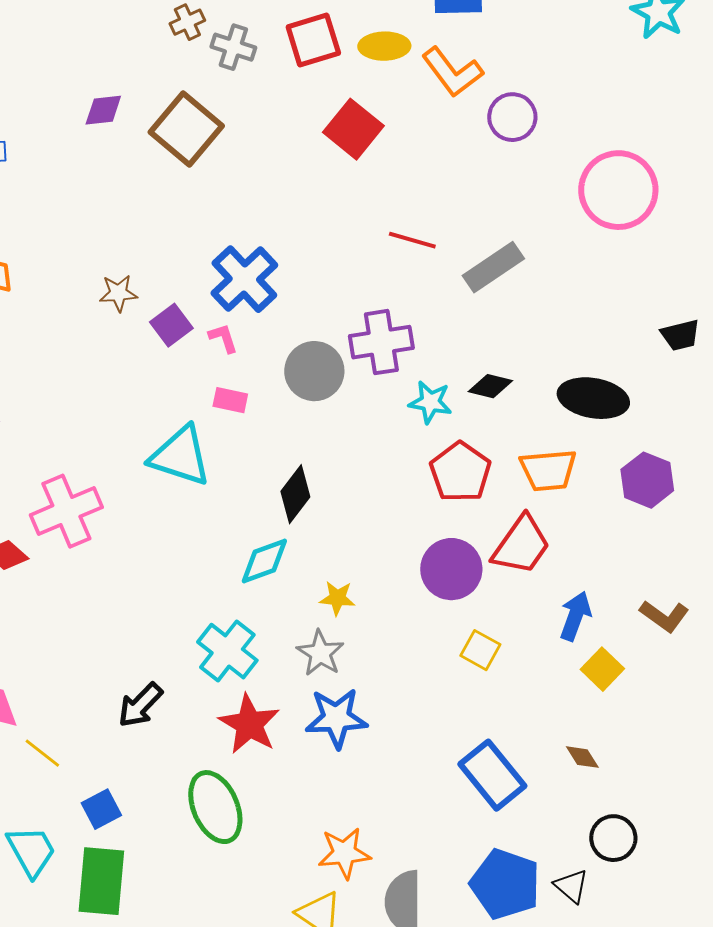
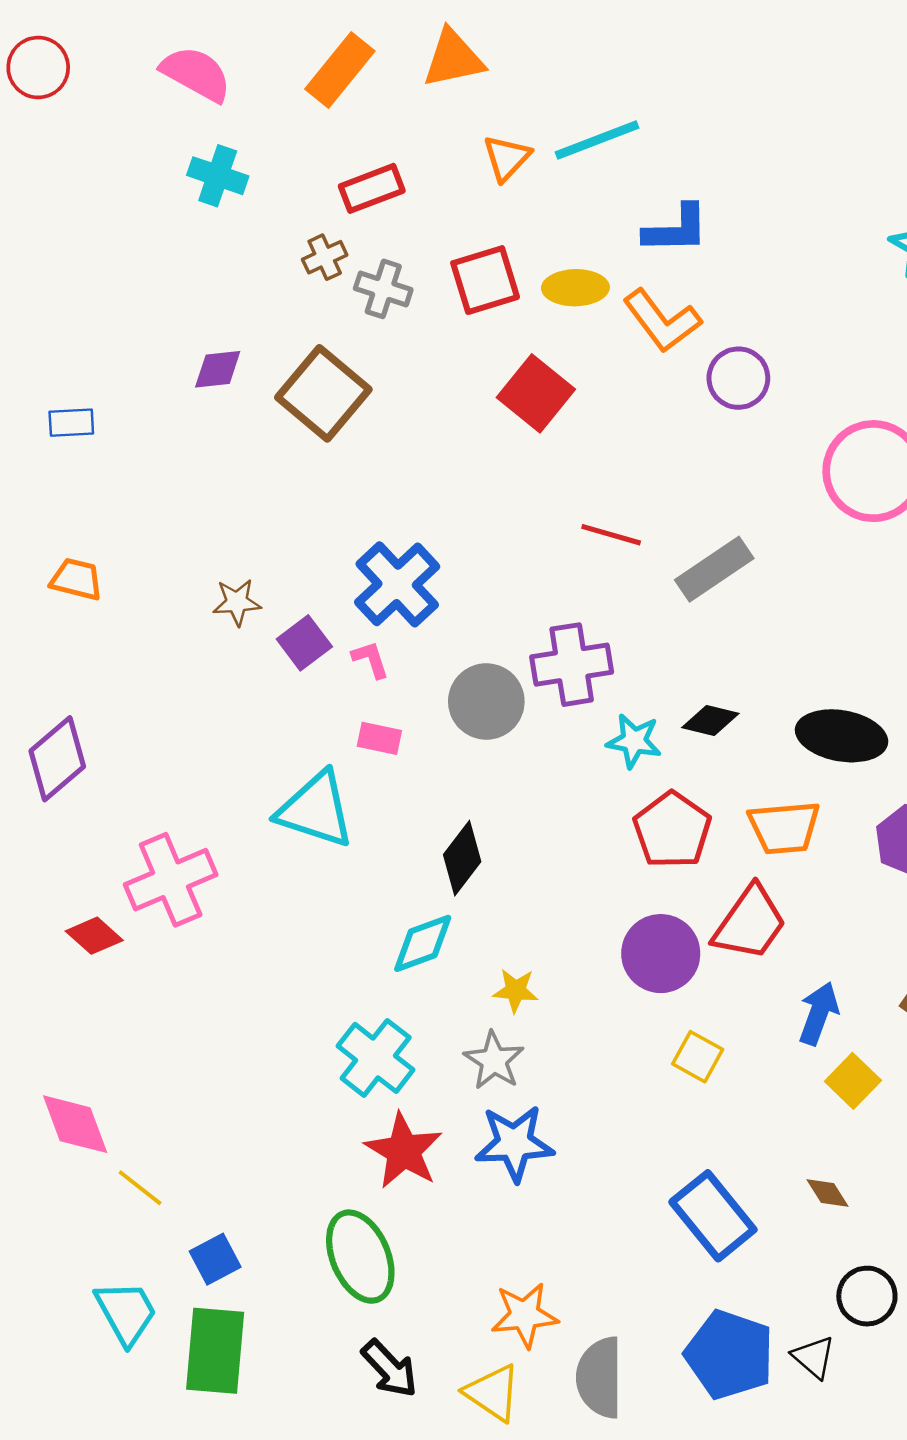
black arrow: (140, 705) -> (390, 1369), moved, turned -87

